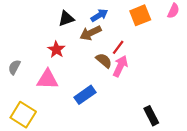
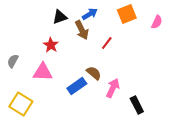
pink semicircle: (173, 11) -> (157, 22), moved
brown arrow: (91, 33) -> (82, 30), turned -90
brown semicircle: (104, 61) -> (94, 73), moved
pink arrow: (120, 66) -> (113, 88), moved

